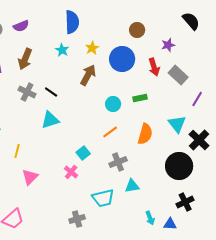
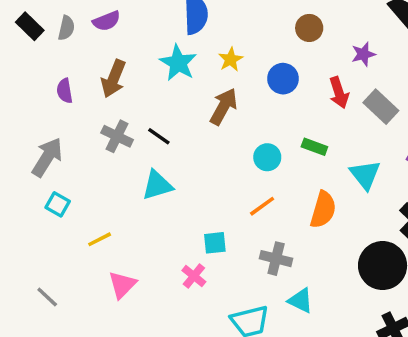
cyan star: (62, 50) -> (178, 63), size x1.5
blue circle: (122, 59) -> (283, 79), size x0.7
green rectangle: (140, 98) -> (314, 147), turned 32
cyan triangle: (177, 124) -> (365, 175), moved
yellow line: (17, 151) -> (100, 239), turned 48
cyan square: (83, 153) -> (215, 243), turned 32
gray cross: (118, 162) -> (276, 259), turned 36
cyan triangle: (132, 186) -> (300, 300), turned 35

